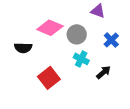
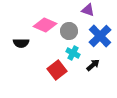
blue cross: (111, 40) -> (100, 36), size x1.6
red square: (49, 78) -> (57, 70), moved

